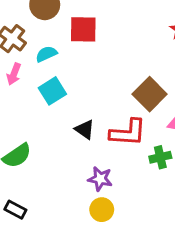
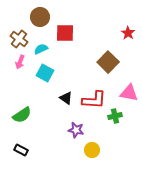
cyan square: (52, 91) -> (45, 73), turned -30
brown square: (150, 94) -> (108, 62), moved
yellow circle: (102, 210) -> (92, 150), moved

